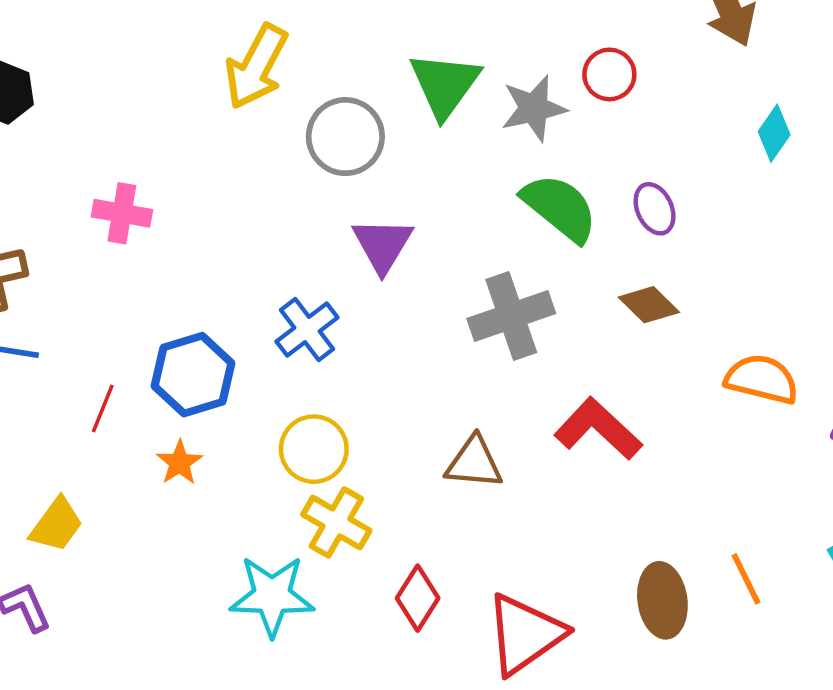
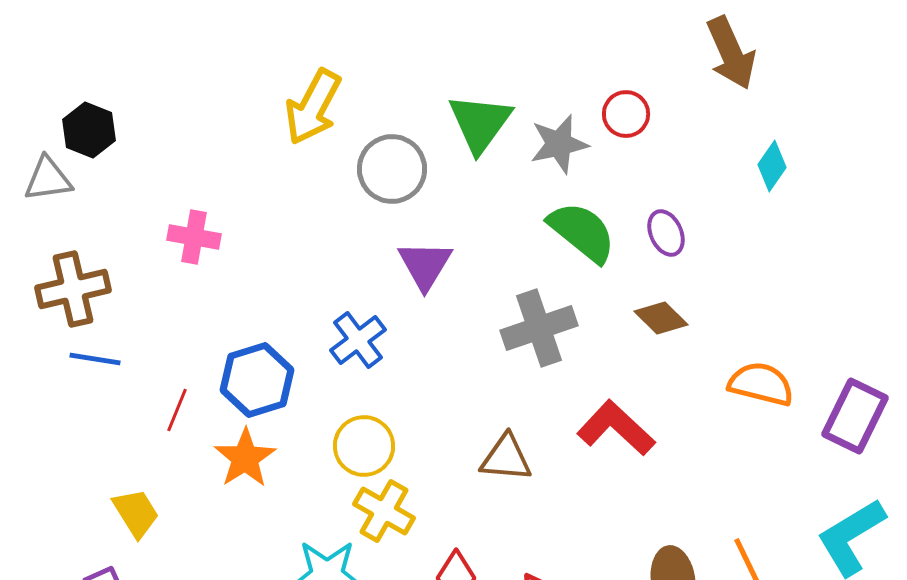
orange star: (179, 463) -> (245, 458), size x1.5
yellow trapezoid: (56, 525) -> (136, 513), turned -68

